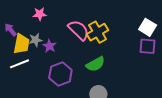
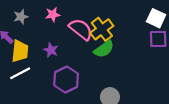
pink star: (40, 14) -> (53, 14), moved
gray star: (36, 40) -> (21, 17), moved
green semicircle: (95, 64) -> (104, 49), moved

